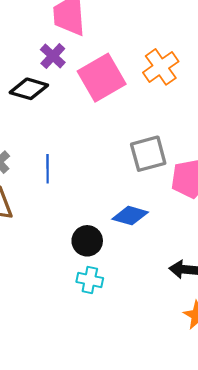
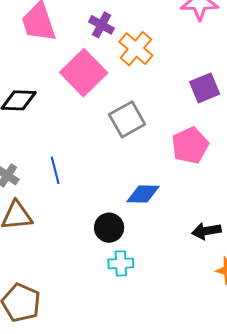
purple cross: (53, 56) -> (102, 25), moved
gray square: (148, 154) -> (127, 119), moved

